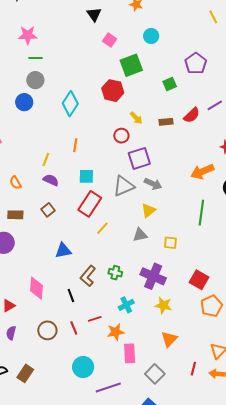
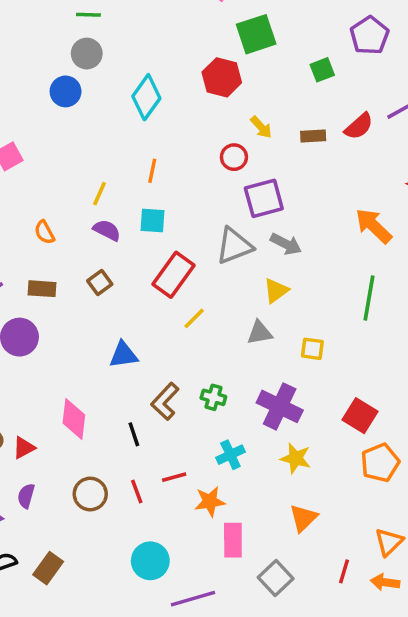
orange arrow: (202, 172) -> (374, 226), turned 65
cyan square: (86, 176) -> (153, 220), moved

